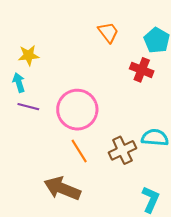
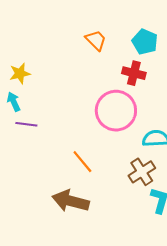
pink circle: (77, 110) -> (116, 111), moved
brown cross: (122, 150) -> (142, 172), moved

